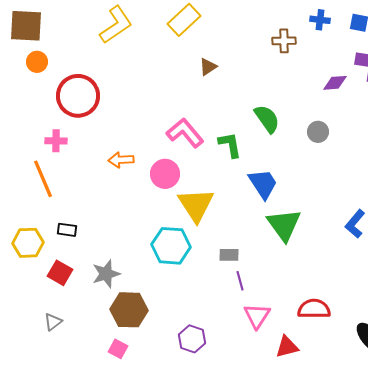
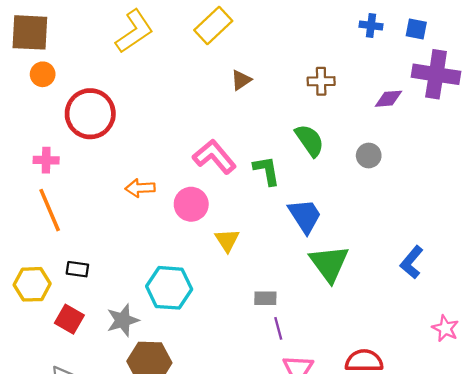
brown cross: (284, 41) -> (321, 81), moved
pink cross: (56, 141) -> (46, 160), moved
yellow triangle: (196, 205) -> (227, 240), size x0.6
cyan hexagon: (171, 246) -> (169, 288), moved

